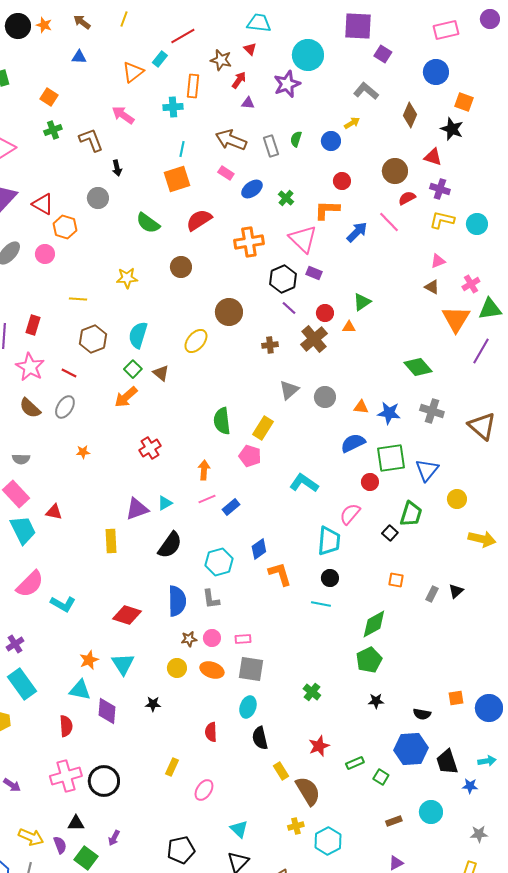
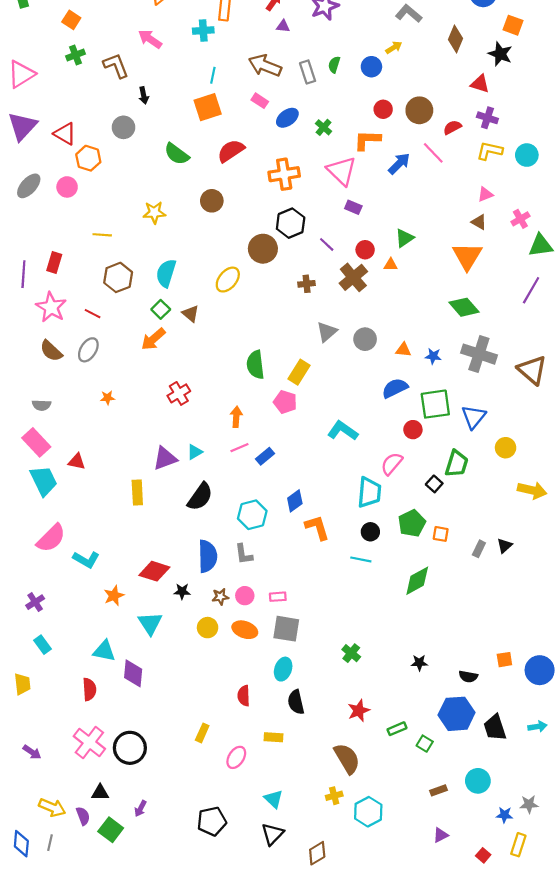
brown circle: (395, 171) -> (419, 110), moved
black hexagon: (283, 279) -> (291, 223), moved
orange triangle: (456, 319) -> (467, 256), moved
gray cross: (432, 411) -> (479, 354), size x1.4
blue star: (389, 413) -> (433, 356), size x0.7
orange star: (89, 660) -> (114, 596), moved
green pentagon: (369, 660) -> (412, 523), moved
cyan rectangle: (22, 684) -> (43, 645), size x0.6
black star: (153, 704) -> (182, 591), moved
yellow rectangle: (281, 771) -> (274, 737), moved, turned -54
pink cross: (66, 776) -> (89, 743), turned -36
blue star: (470, 786) -> (504, 815), moved

